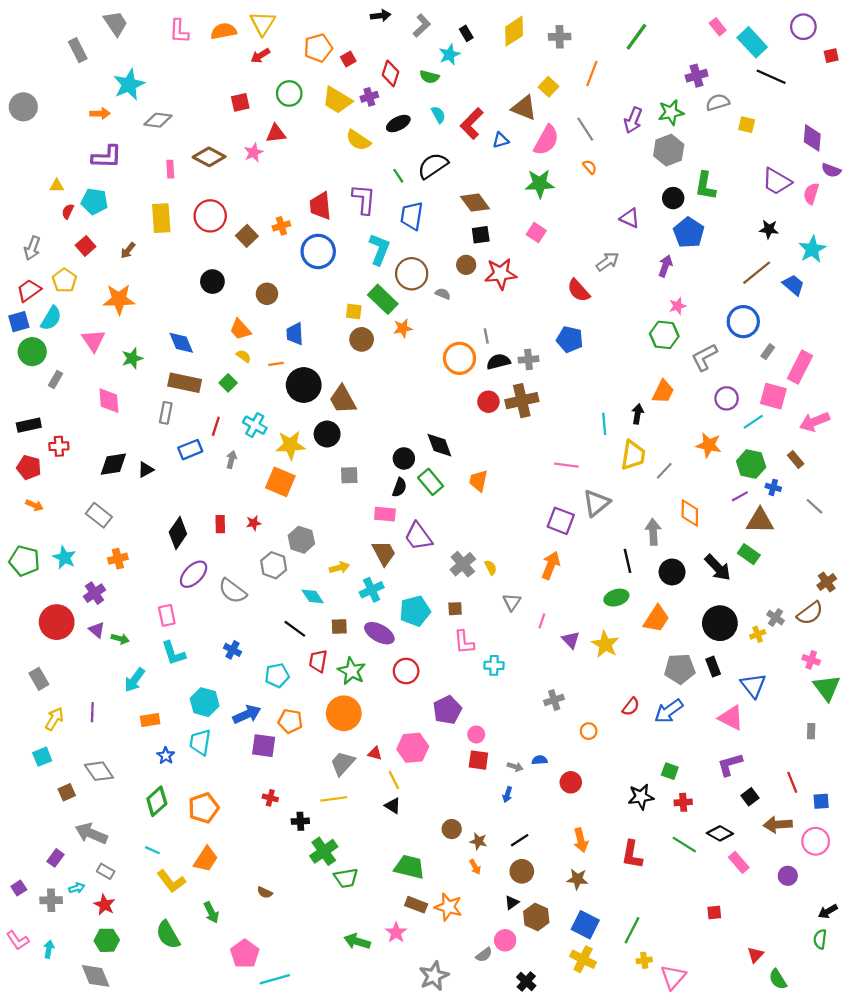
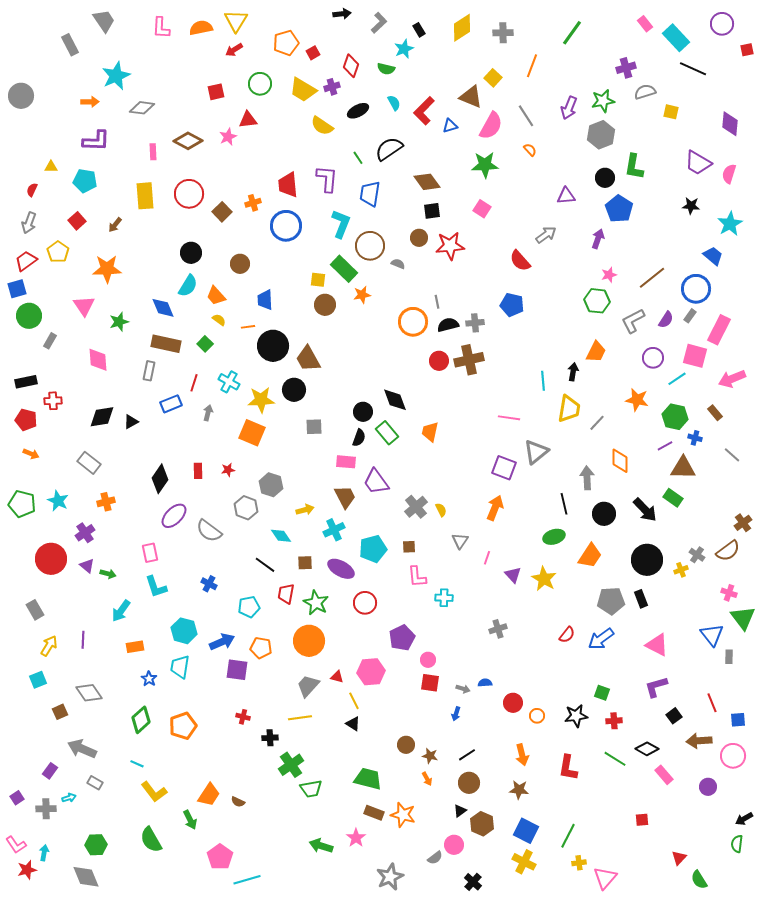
purple semicircle: (831, 170) -> (666, 320), moved, turned -78
red semicircle: (68, 211) -> (32, 190), moved
purple triangle: (630, 218) -> (566, 196), turned -30
brown line: (757, 273) -> (652, 278), moved
cyan semicircle: (51, 318) -> (188, 286), moved
blue circle: (743, 322) -> (696, 289), moved
blue triangle: (753, 685) -> (712, 635), moved
orange circle: (589, 731) -> (537, 716), moved
orange trapezoid: (206, 859) -> (209, 795), moved
red star: (105, 905) -> (27, 870), moved, turned 30

